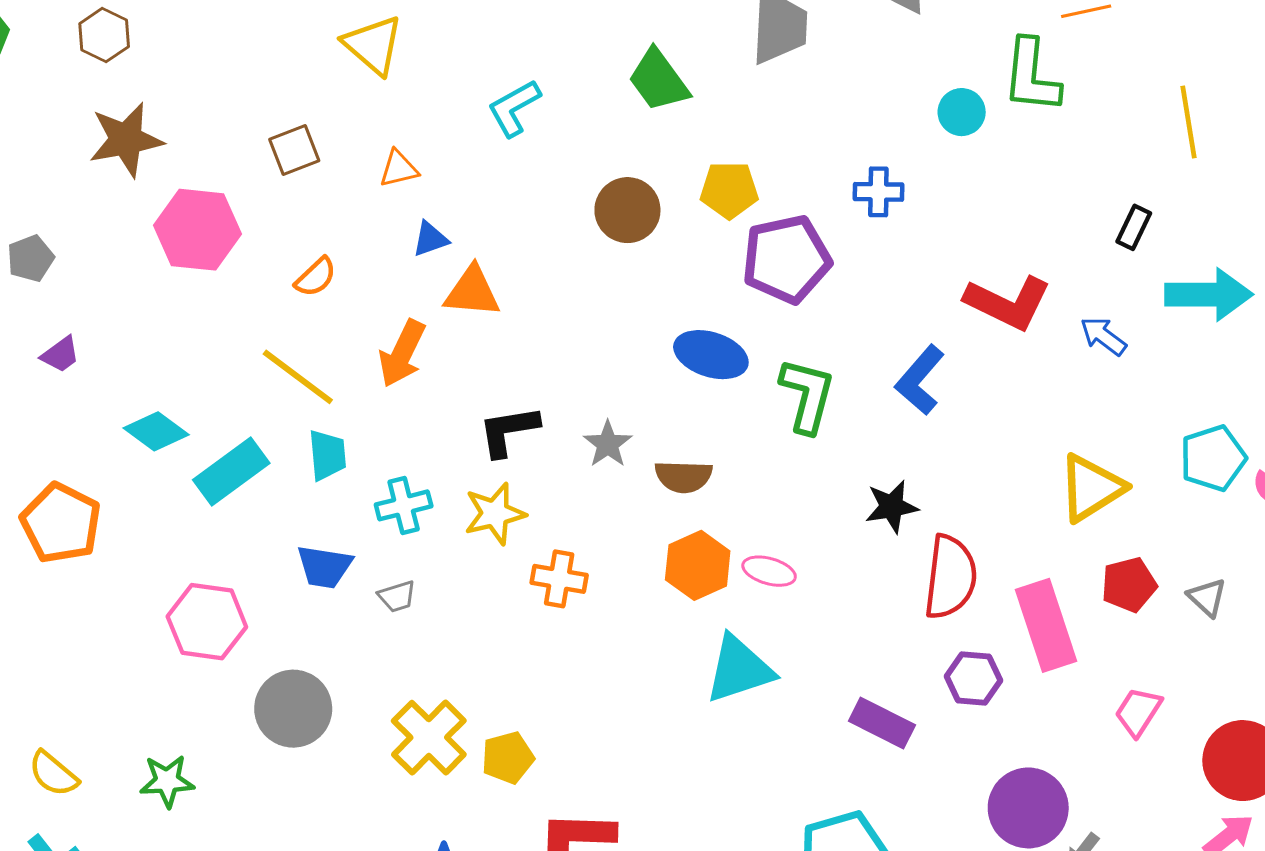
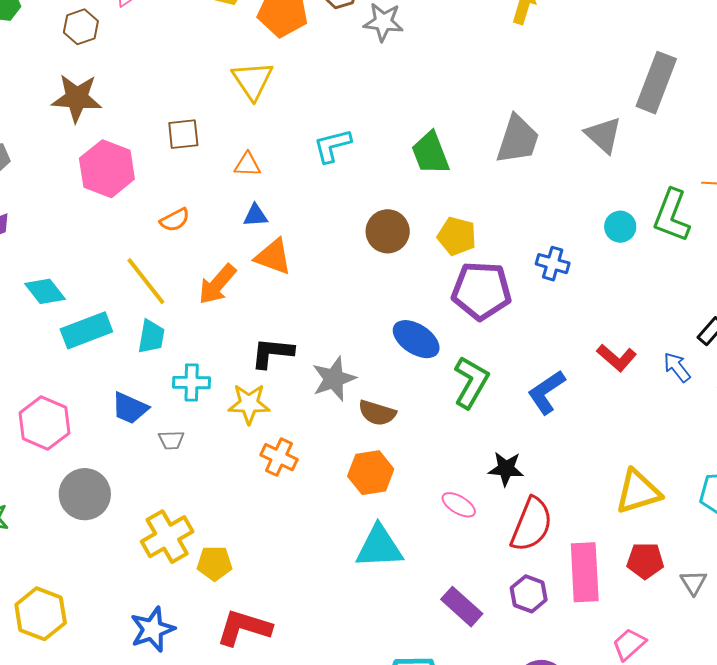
red L-shape: (1008, 303) -> (617, 358), size x0.7
blue arrow: (1103, 336) -> (677, 367), moved
gray star: (608, 444) -> (334, 379), size x1.4
pink ellipse: (769, 571) -> (459, 505), moved

